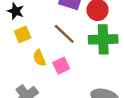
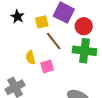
yellow square: (23, 34) -> (42, 22), moved

